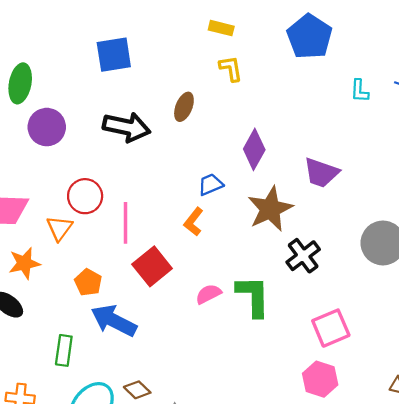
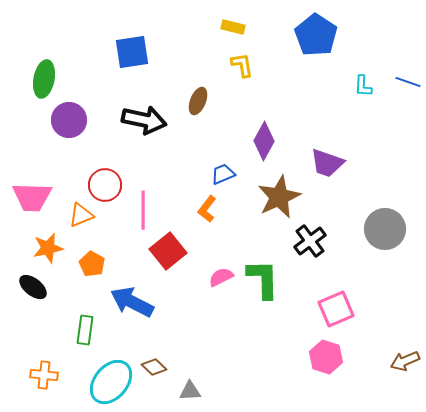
orange triangle: (60, 228) -> (81, 215), turned 32
orange pentagon: (88, 282) -> (92, 264), moved

